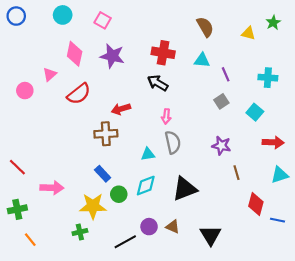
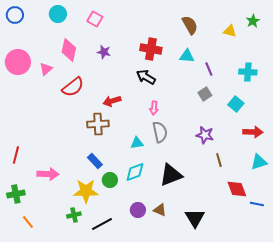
purple star: (112, 56) -> (104, 52), size x0.6
pink circle: (25, 91) -> (18, 62), moved, size x1.6
red line: (17, 167) -> (16, 155), turned 60
red diamond: (256, 204) -> (237, 189), turned -35
black line: (125, 242) -> (102, 224), moved

